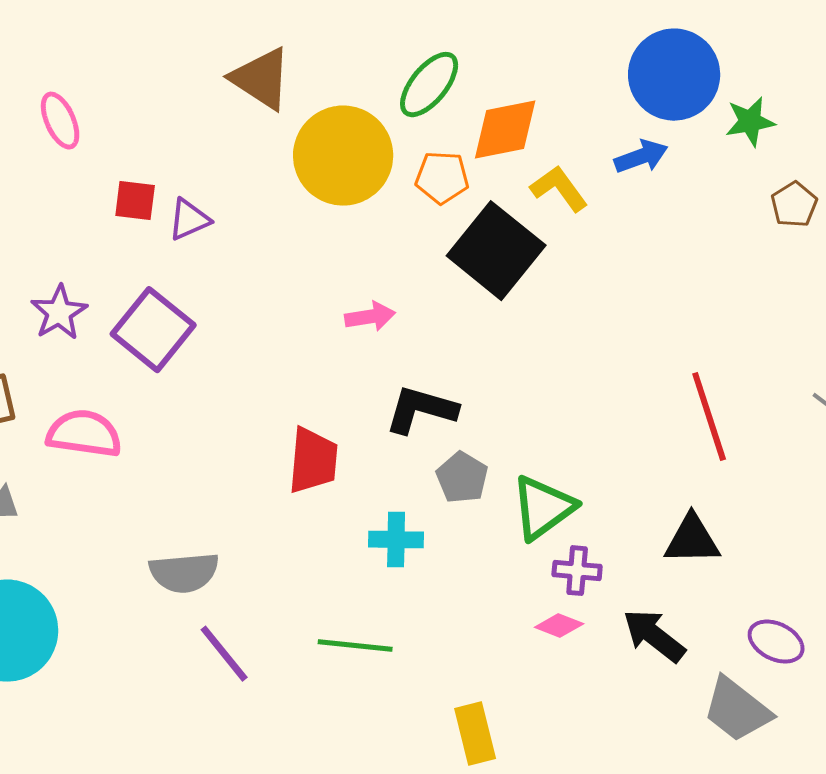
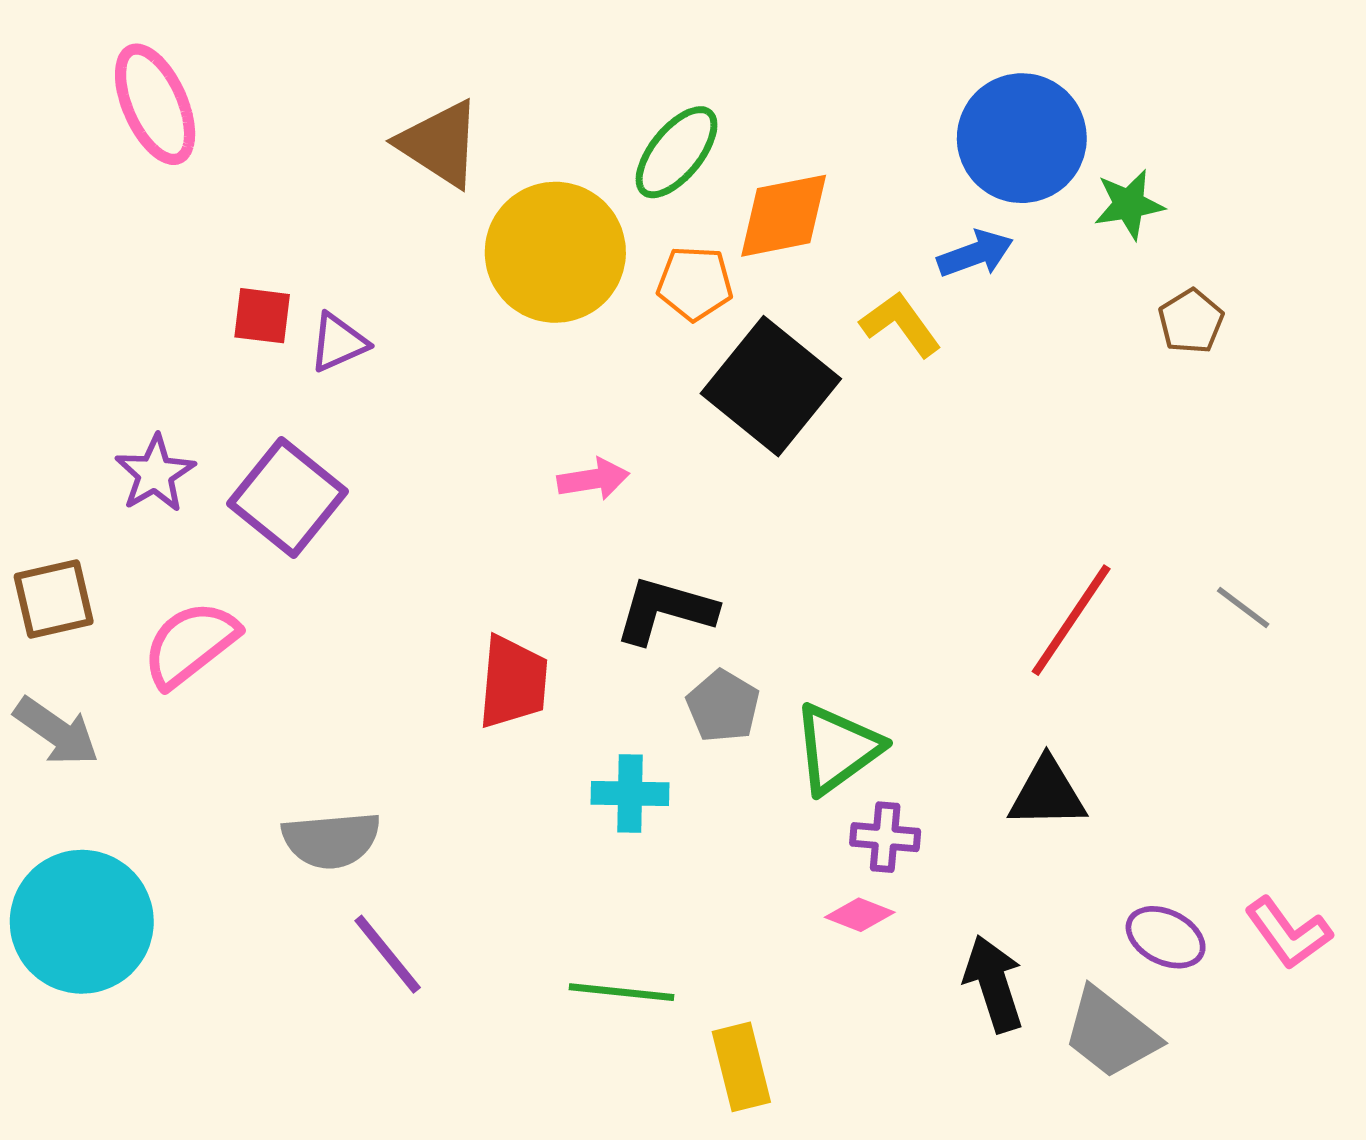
pink ellipse: (60, 121) -> (155, 104), moved, size x1.5
yellow L-shape: (559, 189) -> (901, 324), moved
red line: (709, 417) -> (1071, 620), turned 52
pink semicircle: (84, 434) -> (190, 644), turned -46
black arrow: (654, 636) -> (994, 984), moved, turned 34
green line: (355, 646) -> (622, 992), moved

